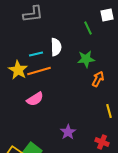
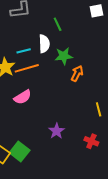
green line: (88, 28) -> (58, 24), moved
green star: (86, 59) -> (64, 56), moved
orange arrow: (98, 79) -> (77, 73), moved

